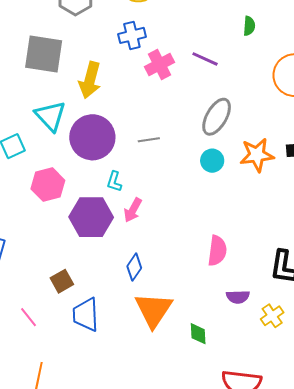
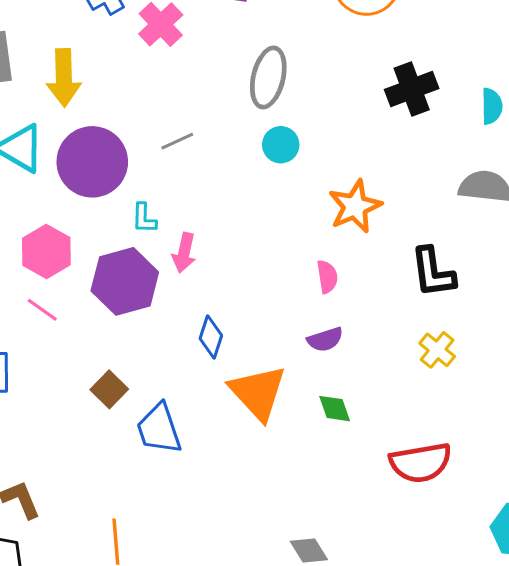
orange star: (257, 155) -> (355, 206), moved
pink semicircle: (217, 251) -> (327, 277), size x0.7
purple semicircle: (238, 297) -> (325, 339), moved
pink line: (29, 317) -> (42, 310), moved

